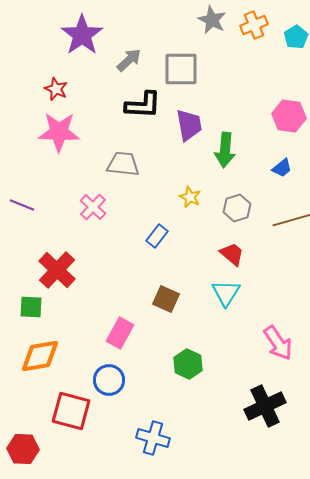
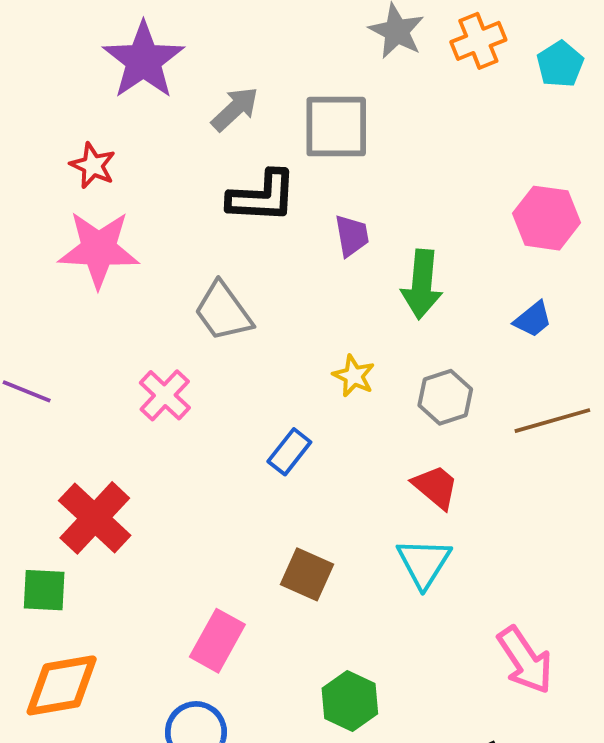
purple trapezoid: (189, 125) -> (352, 236), size x0.7
gray trapezoid: (123, 164) -> (223, 312), turned -132

